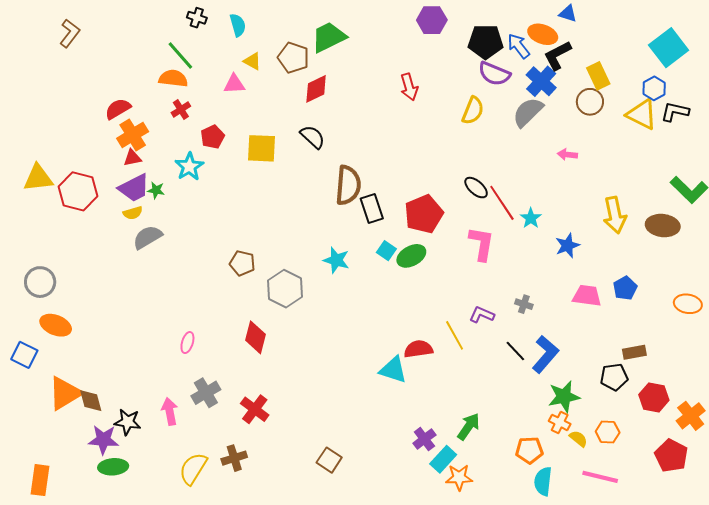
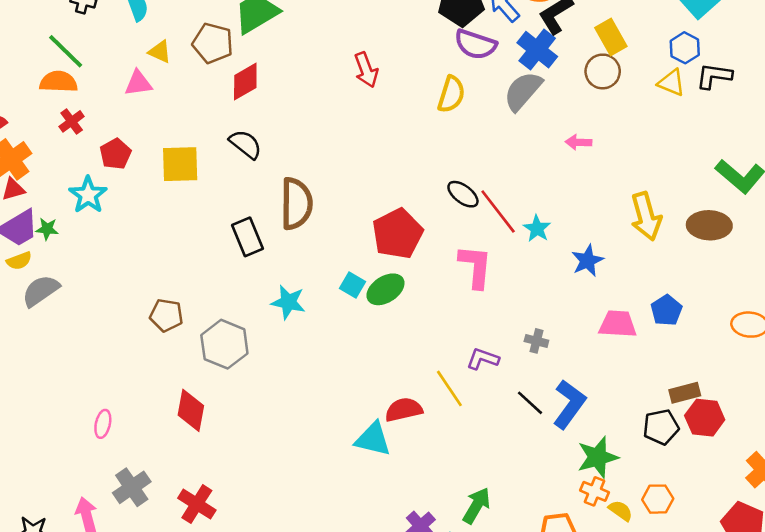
yellow triangle: (642, 114) -> (671, 83), size x0.7
black rectangle: (372, 208) -> (248, 237), moved
red hexagon: (654, 397) -> (705, 418), moved

